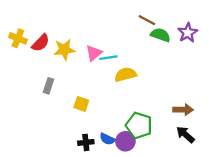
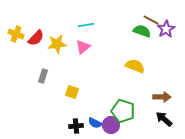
brown line: (147, 20) -> (151, 20), moved
cyan line: (108, 58) -> (86, 25), moved
yellow semicircle: (125, 75) -> (135, 66), moved, turned 36

